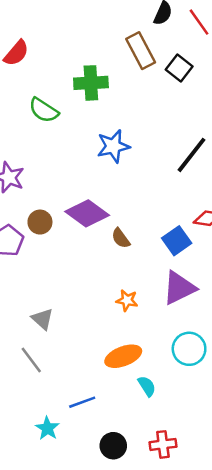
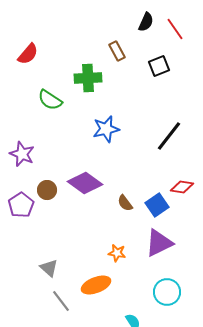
brown rectangle: (141, 51) -> (117, 51), moved, size x0.7
black square: (179, 68) -> (159, 66), turned 30
brown semicircle: (121, 238) -> (125, 203), moved
orange ellipse: (123, 356) -> (96, 285), moved
gray line: (31, 360) -> (61, 301), moved

